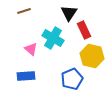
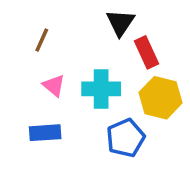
brown line: (24, 11) -> (42, 40), moved, turned -48
cyan cross: (53, 38) -> (101, 89), moved, turned -30

